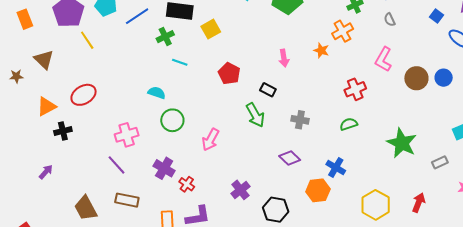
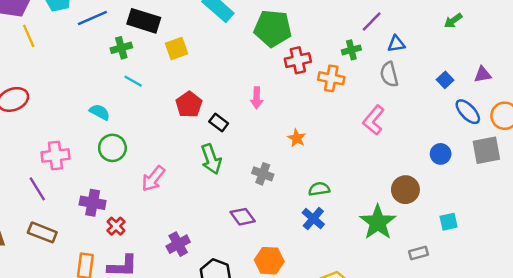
gray semicircle: (390, 20) -> (389, 74), size x1.5
orange cross: (343, 31) -> (331, 78), turned 30
orange star: (321, 50) -> (297, 138), moved
brown circle: (416, 78) -> (405, 190), moved
red cross: (355, 89) -> (298, 60), moved
black rectangle: (268, 90) -> (219, 122), moved
purple cross: (164, 168) -> (93, 203), turned -30
blue cross: (336, 168) -> (313, 219), moved

